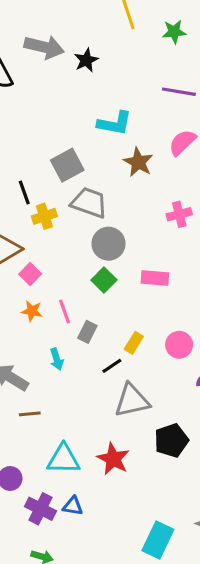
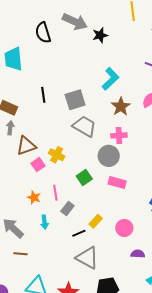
cyan L-shape: (115, 123) -> (110, 79), turned -65
black line: (24, 192) -> (43, 95), moved
pink cross: (179, 214) -> (119, 135), moved
yellow cross: (44, 216) -> (57, 155), moved, turned 35
gray circle: (108, 244) -> (109, 156), moved
orange star: (32, 311) -> (34, 197), moved
gray triangle: (132, 401) -> (87, 258), turned 30

